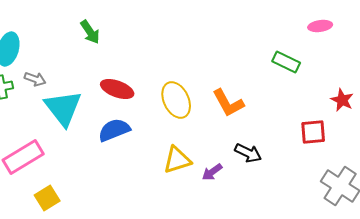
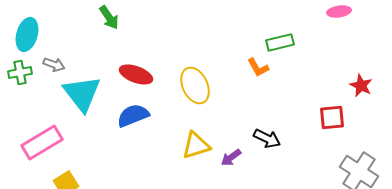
green rectangle: (286, 62) -> (280, 42), moved, turned -40
orange L-shape: (228, 103) -> (258, 67), moved, size x0.7

